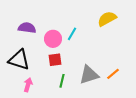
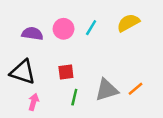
cyan line: (72, 34) -> (91, 28), moved
pink circle: (53, 39) -> (64, 29), moved

